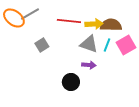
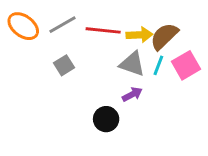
gray line: (30, 14) -> (62, 25), moved
brown semicircle: (111, 25) -> (164, 36), turned -45
purple arrow: (89, 65) -> (132, 94), turned -32

